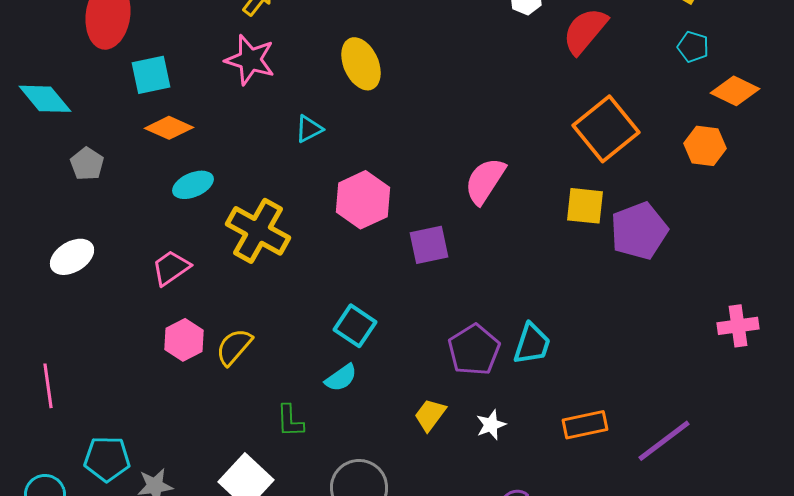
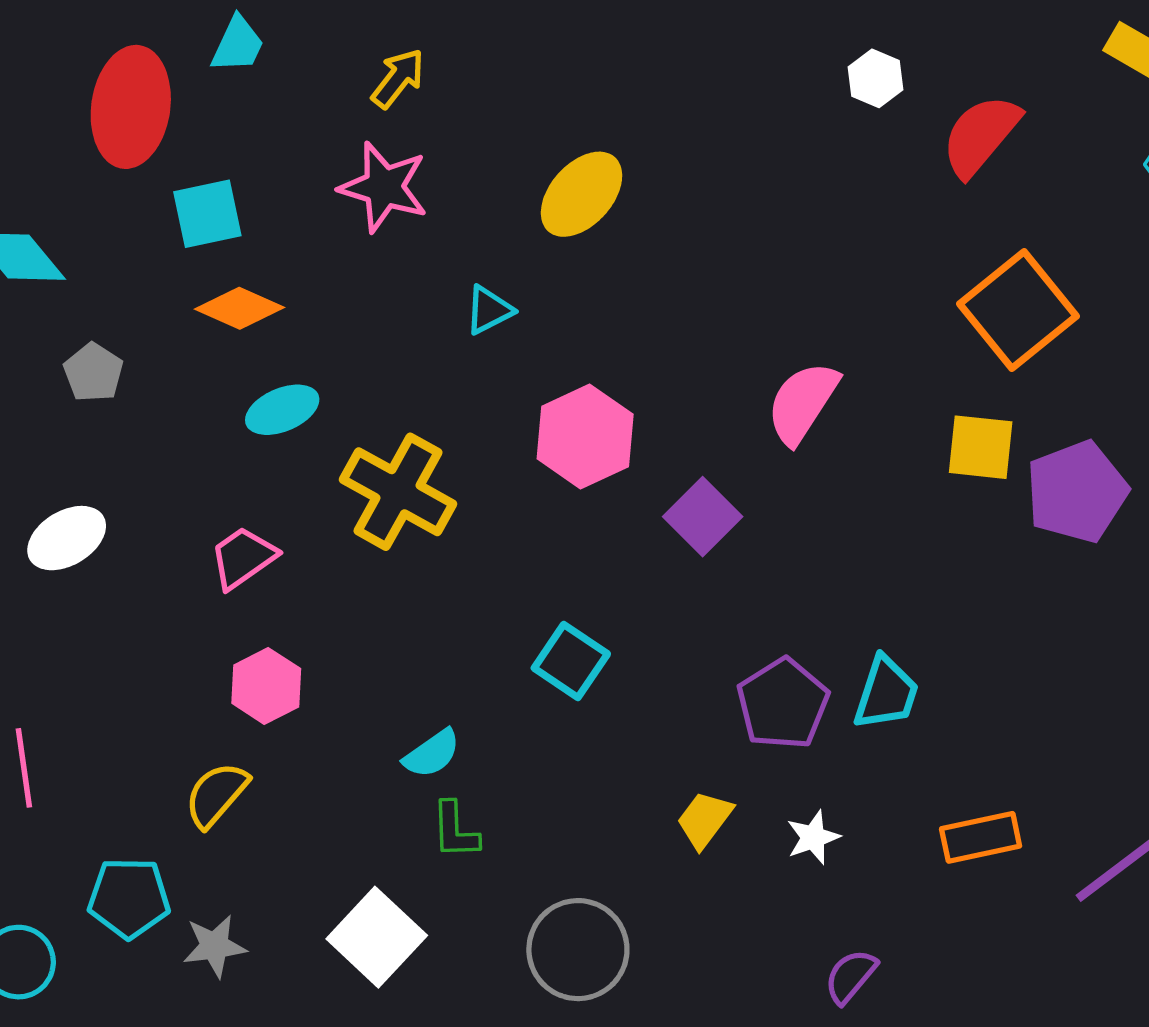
yellow ellipse: (361, 64) -> (582, 194), turned 66
purple square: (429, 245) -> (703, 517), turned -33
yellow semicircle: (234, 347) -> (216, 795), moved
cyan semicircle: (341, 378) -> (432, 754), moved

